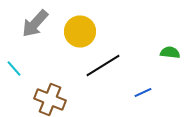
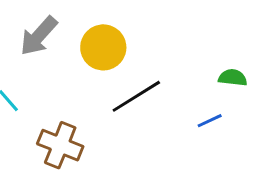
blue line: (143, 92) -> (210, 121), moved

